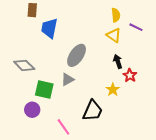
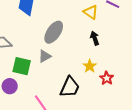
red star: (130, 76) -> (107, 78), moved

